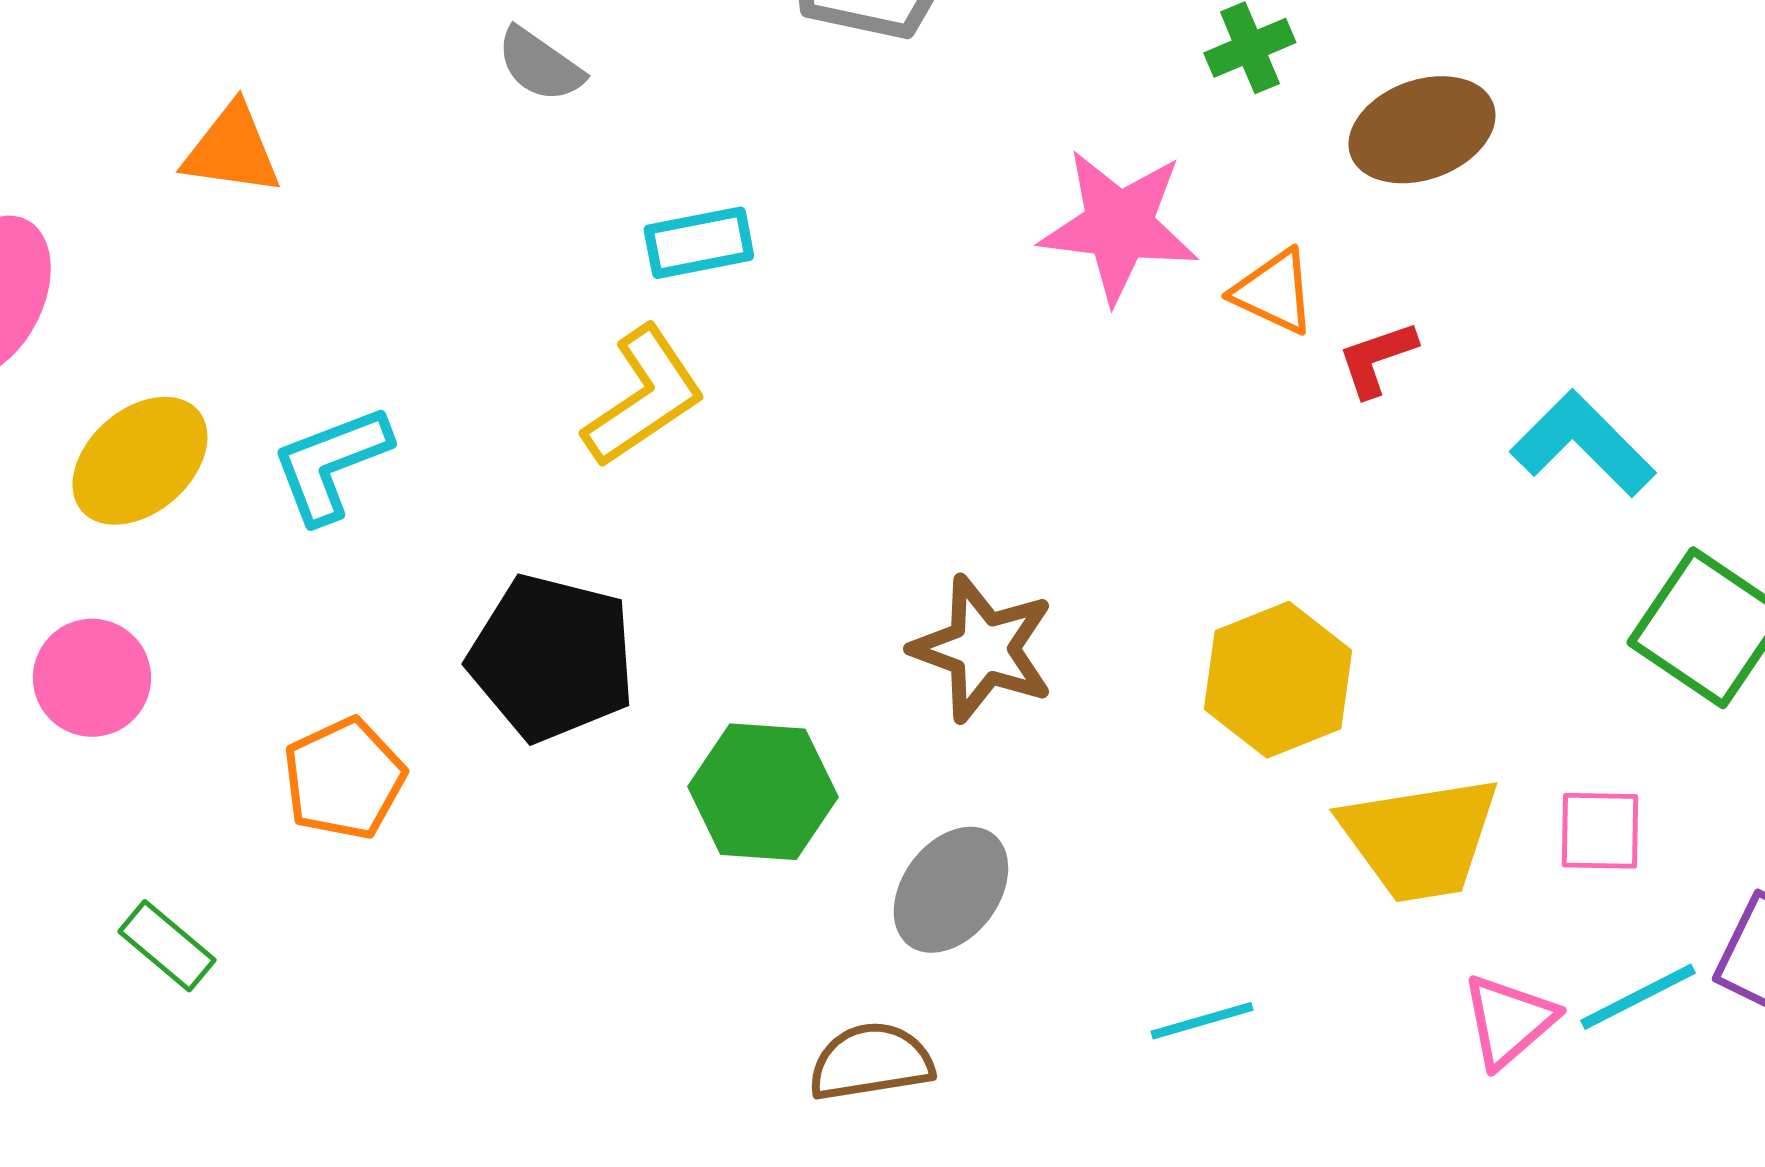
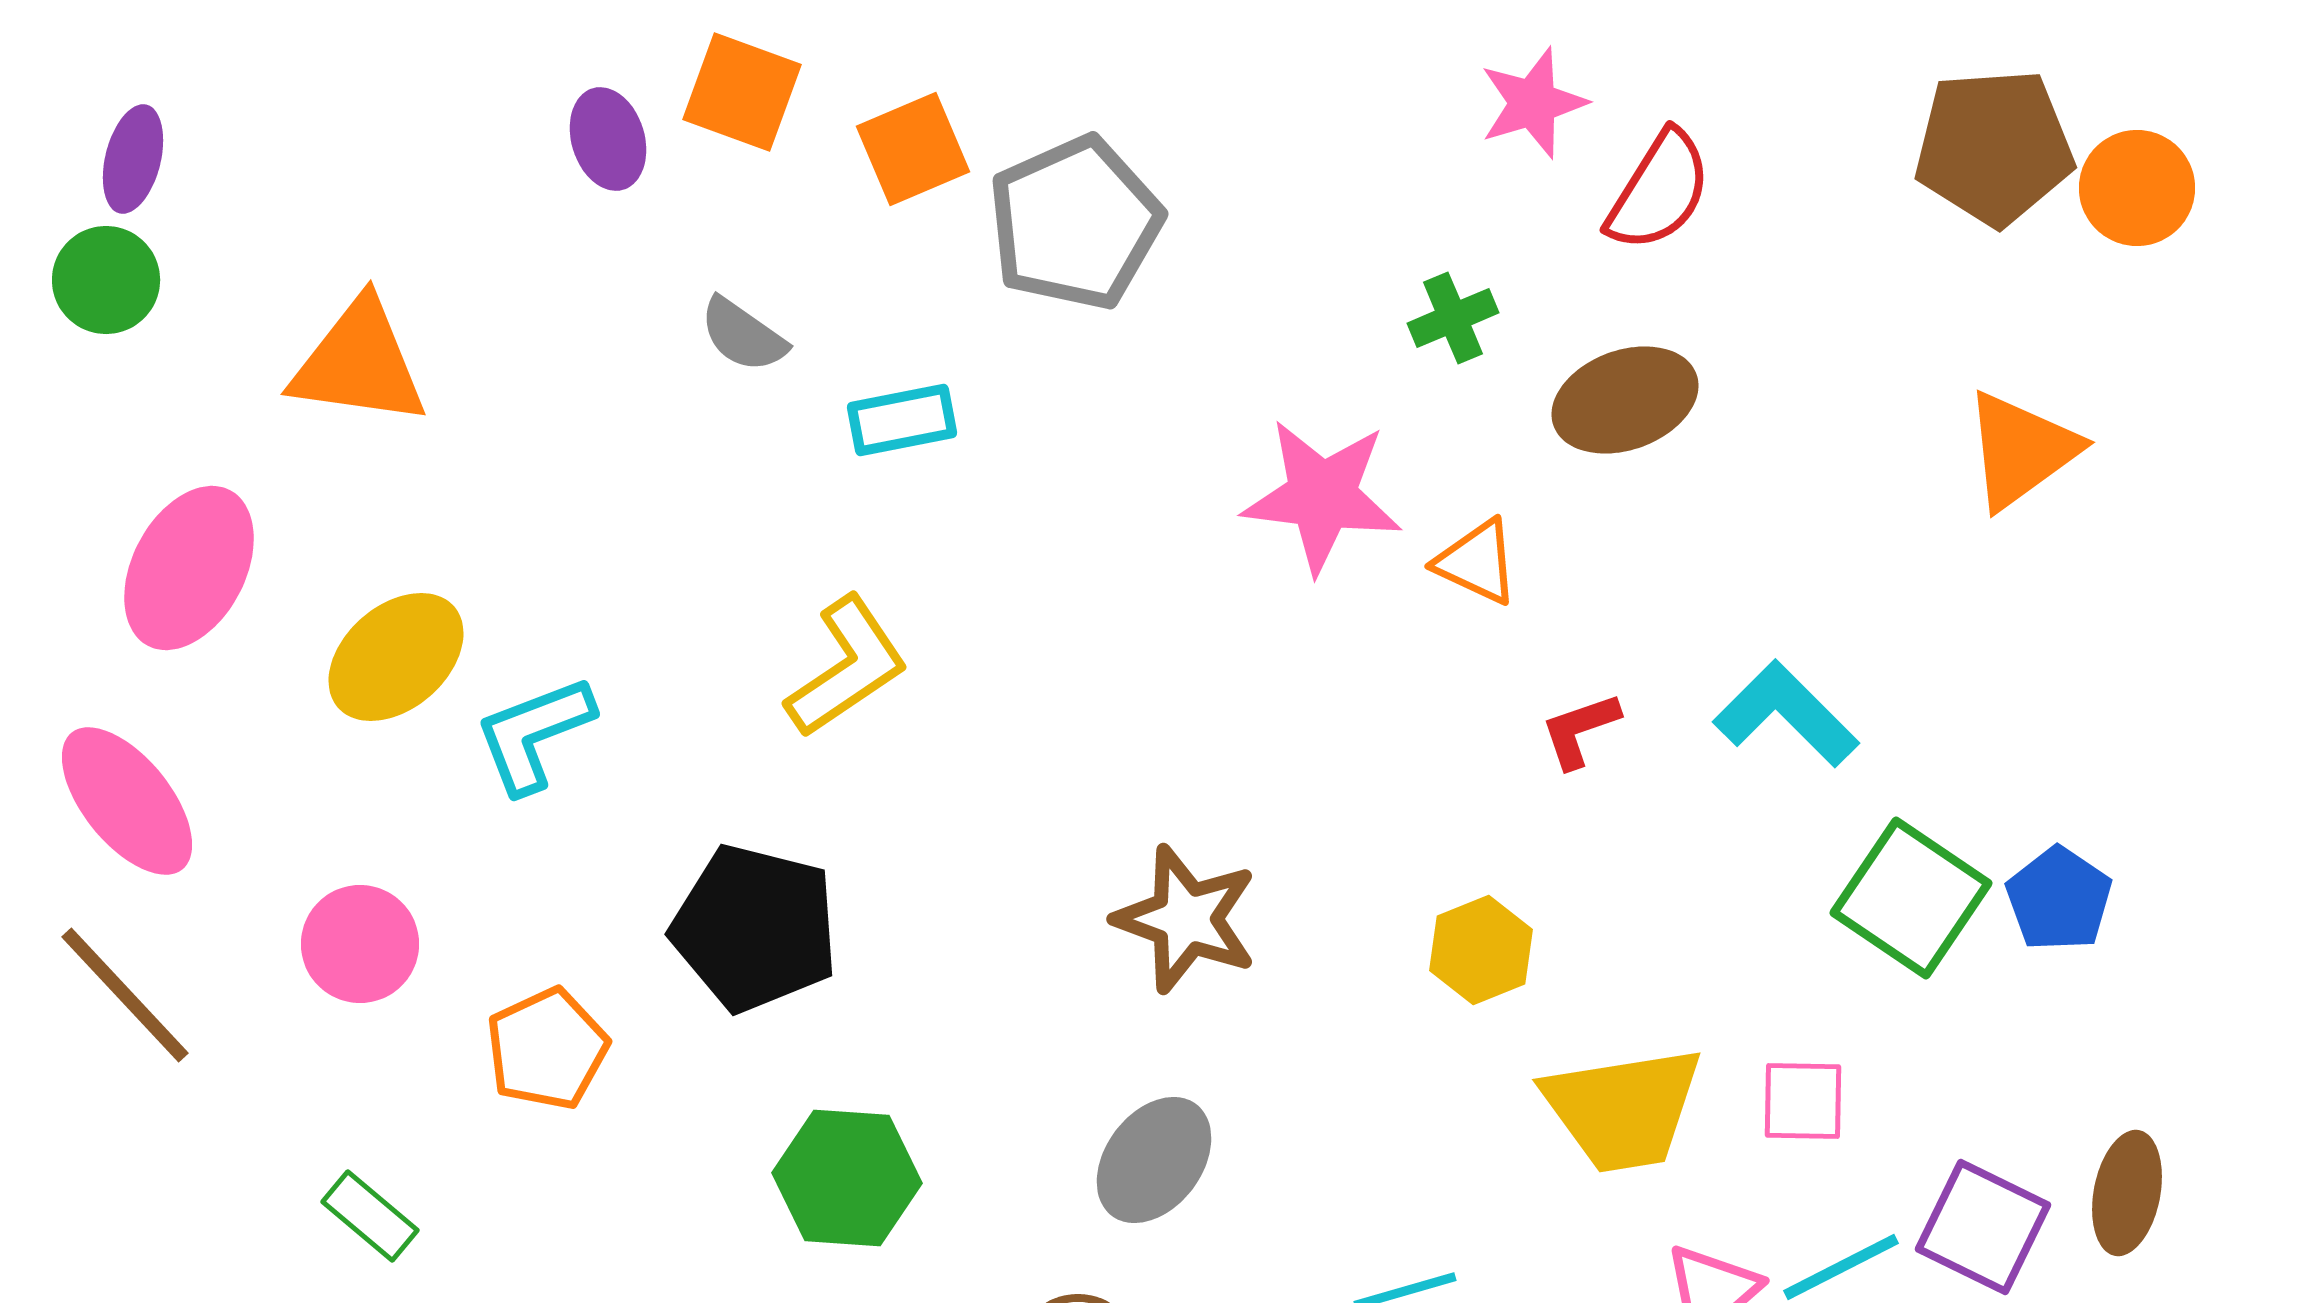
orange triangle: (232, 150) -> (359, 363), moved, size x1.4
cyan rectangle: (699, 243) -> (902, 420), moved
red L-shape: (1377, 359) -> (1580, 730), moved
yellow ellipse: (140, 461) -> (396, 657), moved
pink circle: (92, 678) -> (360, 944), moved
yellow hexagon: (1278, 680) -> (1481, 950), size x0.7
green hexagon: (763, 792) -> (847, 1178), moved

